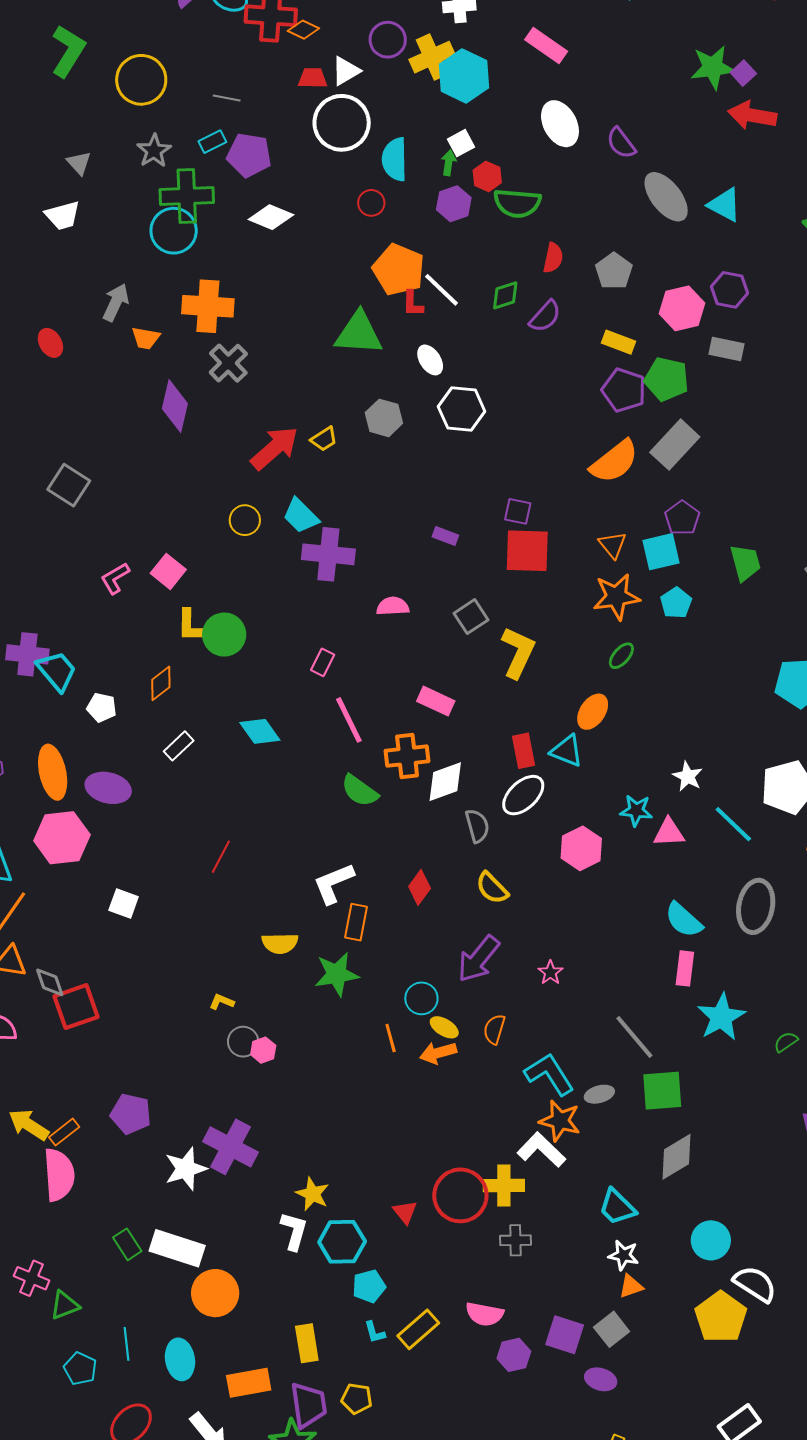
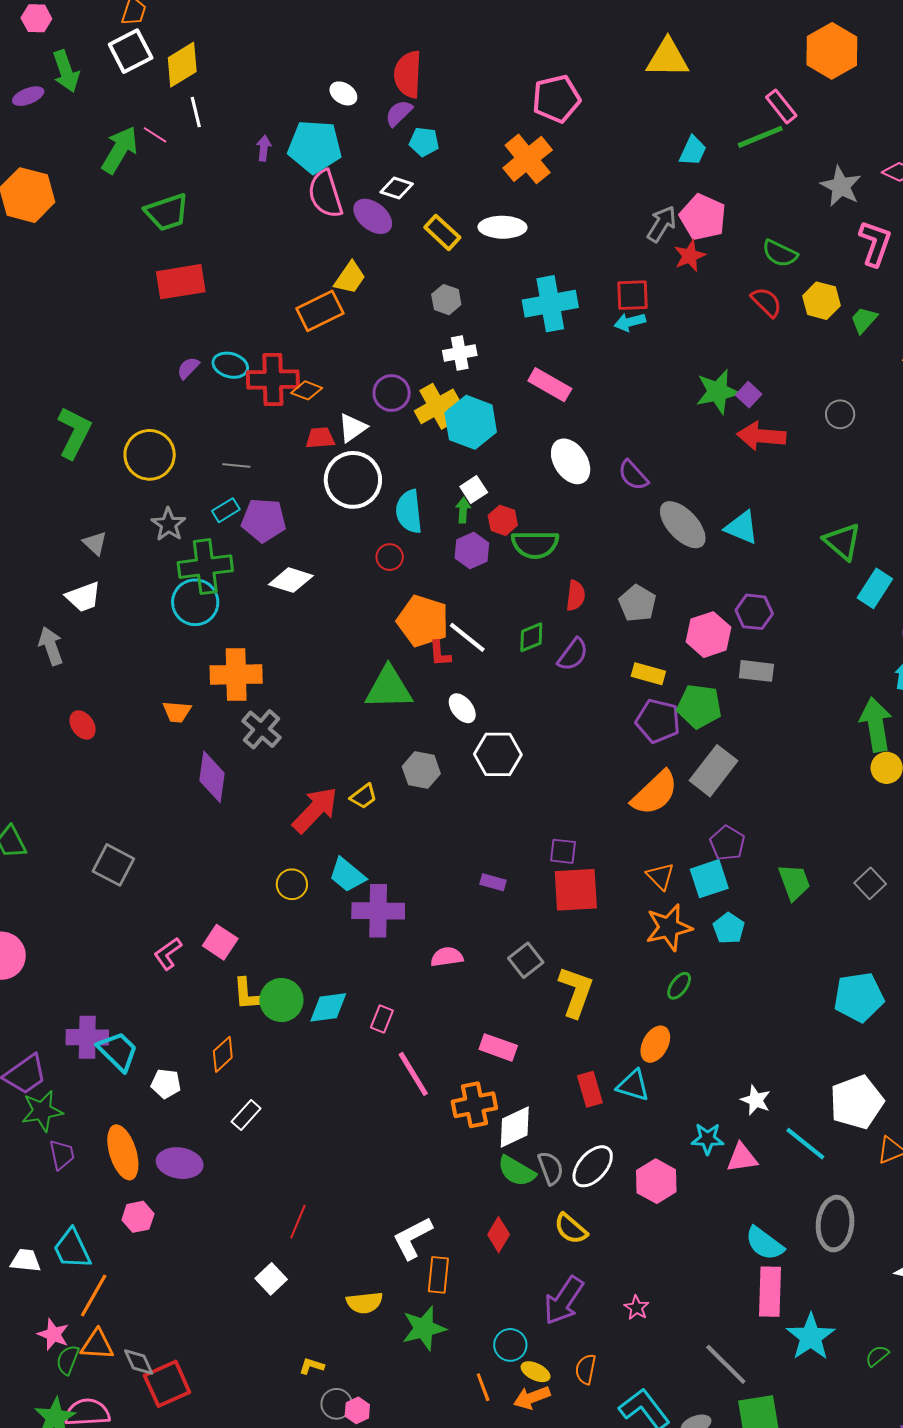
gray arrow: (116, 302) -> (51, 646), moved, turned -39
cyan diamond: (260, 731) -> (328, 1007), moved, turned -57
green semicircle: (360, 791) -> (516, 1171), moved
white ellipse: (523, 795) -> (593, 1166), moved
pink hexagon: (62, 838) -> (138, 1217), size x0.6
white square: (124, 903) -> (271, 1279), moved, turned 32
pink rectangle: (685, 968) -> (770, 1292), size x1.4

